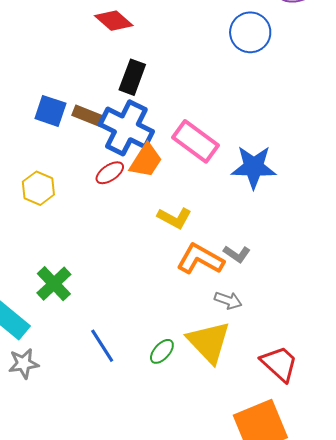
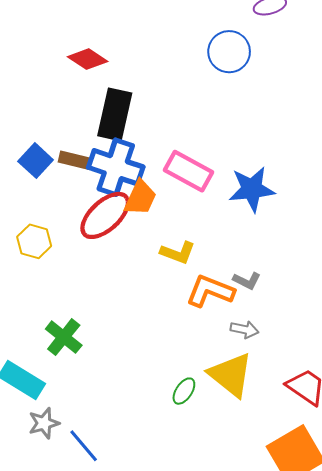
black rectangle: (132, 77) -> (115, 114), size x1.4
blue square: (50, 111) -> (36, 161), turned 32
red ellipse: (110, 173) -> (105, 215), size x1.8
blue line: (102, 346) -> (84, 446), moved

